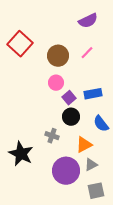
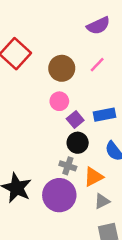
gray cross: (52, 136) -> (68, 166), moved
purple circle: (66, 171) -> (59, 195), moved

